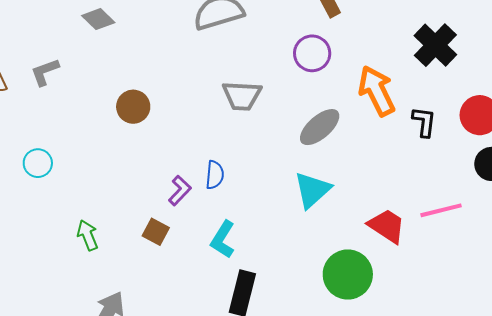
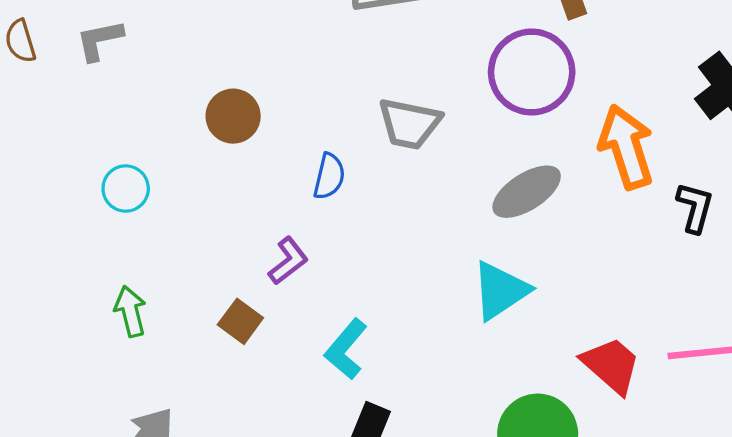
purple circle: (312, 53) -> (532, 72), size x1.4
cyan circle: (38, 163) -> (126, 189), moved
blue semicircle: (215, 175) -> (329, 176), moved

